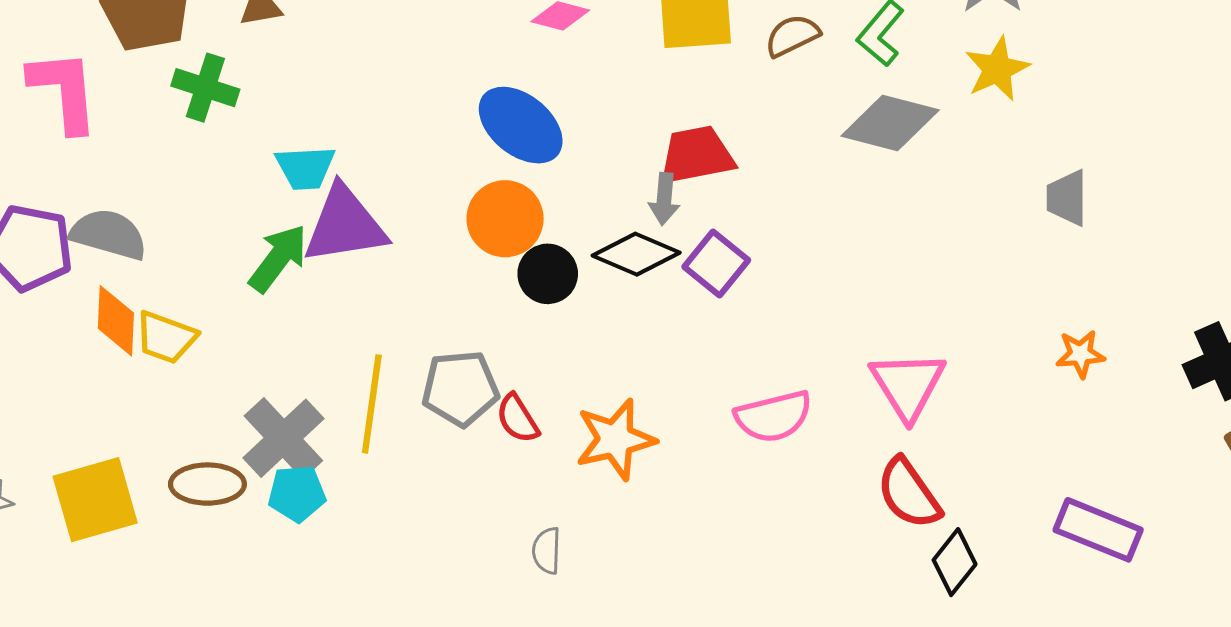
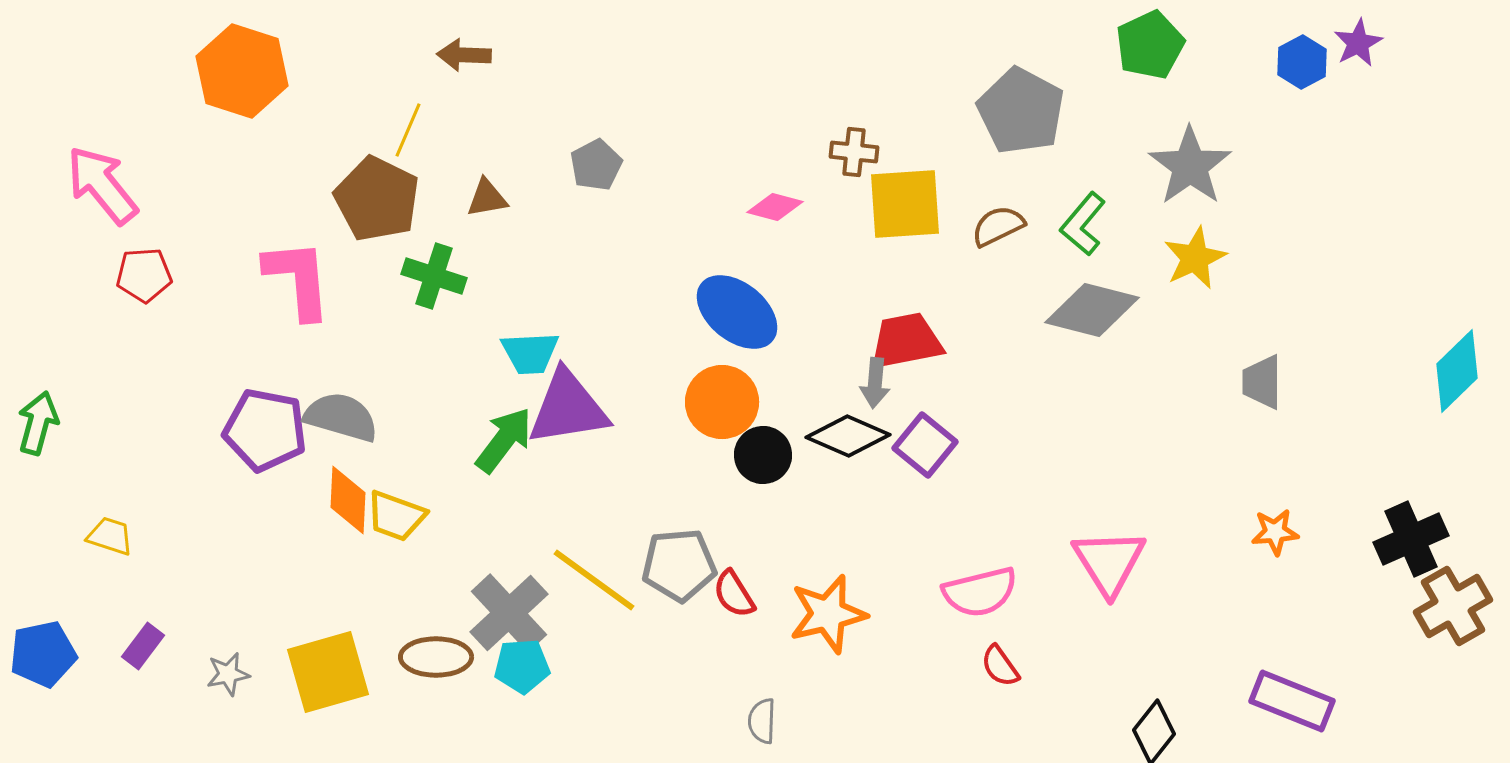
yellow line: (372, 404) -> (594, 580), turned -62
red semicircle: (909, 493) -> (1000, 666), moved, size x0.6

